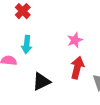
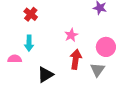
red cross: (23, 11) -> (31, 14), moved

